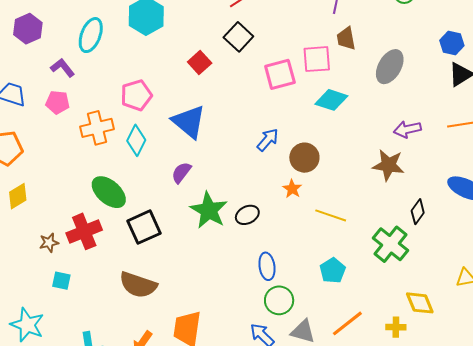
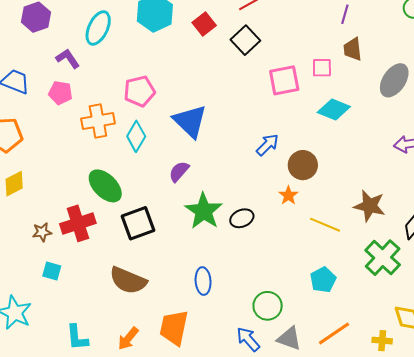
pink square: (317, 59) -> (322, 68), size x0.7
red square: (200, 63) -> (204, 24), moved
brown star: (388, 165) -> (370, 206), moved
blue ellipse: (267, 266) -> (203, 281), moved

